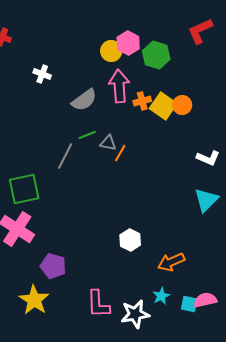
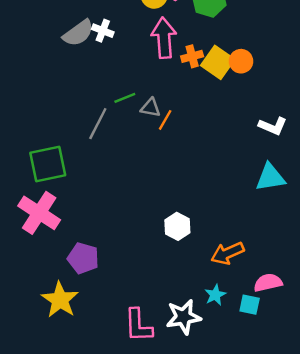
white cross: (42, 74) -> (103, 31), moved
gray semicircle: (84, 100) -> (78, 33), moved
cyan triangle: (206, 200) -> (270, 177), turned 36
pink semicircle: (205, 300) -> (268, 283), moved
pink L-shape: (98, 304) -> (138, 325), moved

